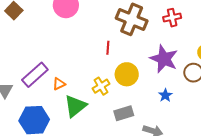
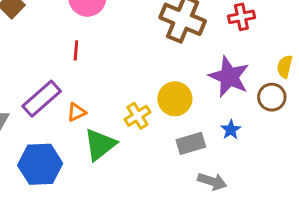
red line: (108, 48) -> (76, 50), moved
gray rectangle: (124, 113) -> (191, 143), moved

